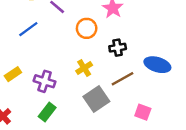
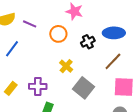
blue ellipse: (157, 65) -> (114, 33), moved
brown line: (123, 79) -> (113, 61), moved
pink square: (143, 112) -> (124, 87), size x1.5

